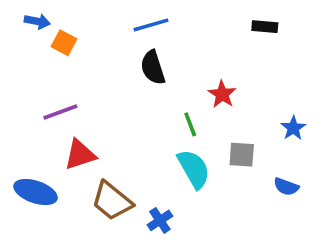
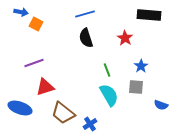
black rectangle: (265, 27) -> (149, 15), size x1.6
red star: (222, 94) -> (125, 38), moved
blue star: (293, 128) -> (141, 66), moved

